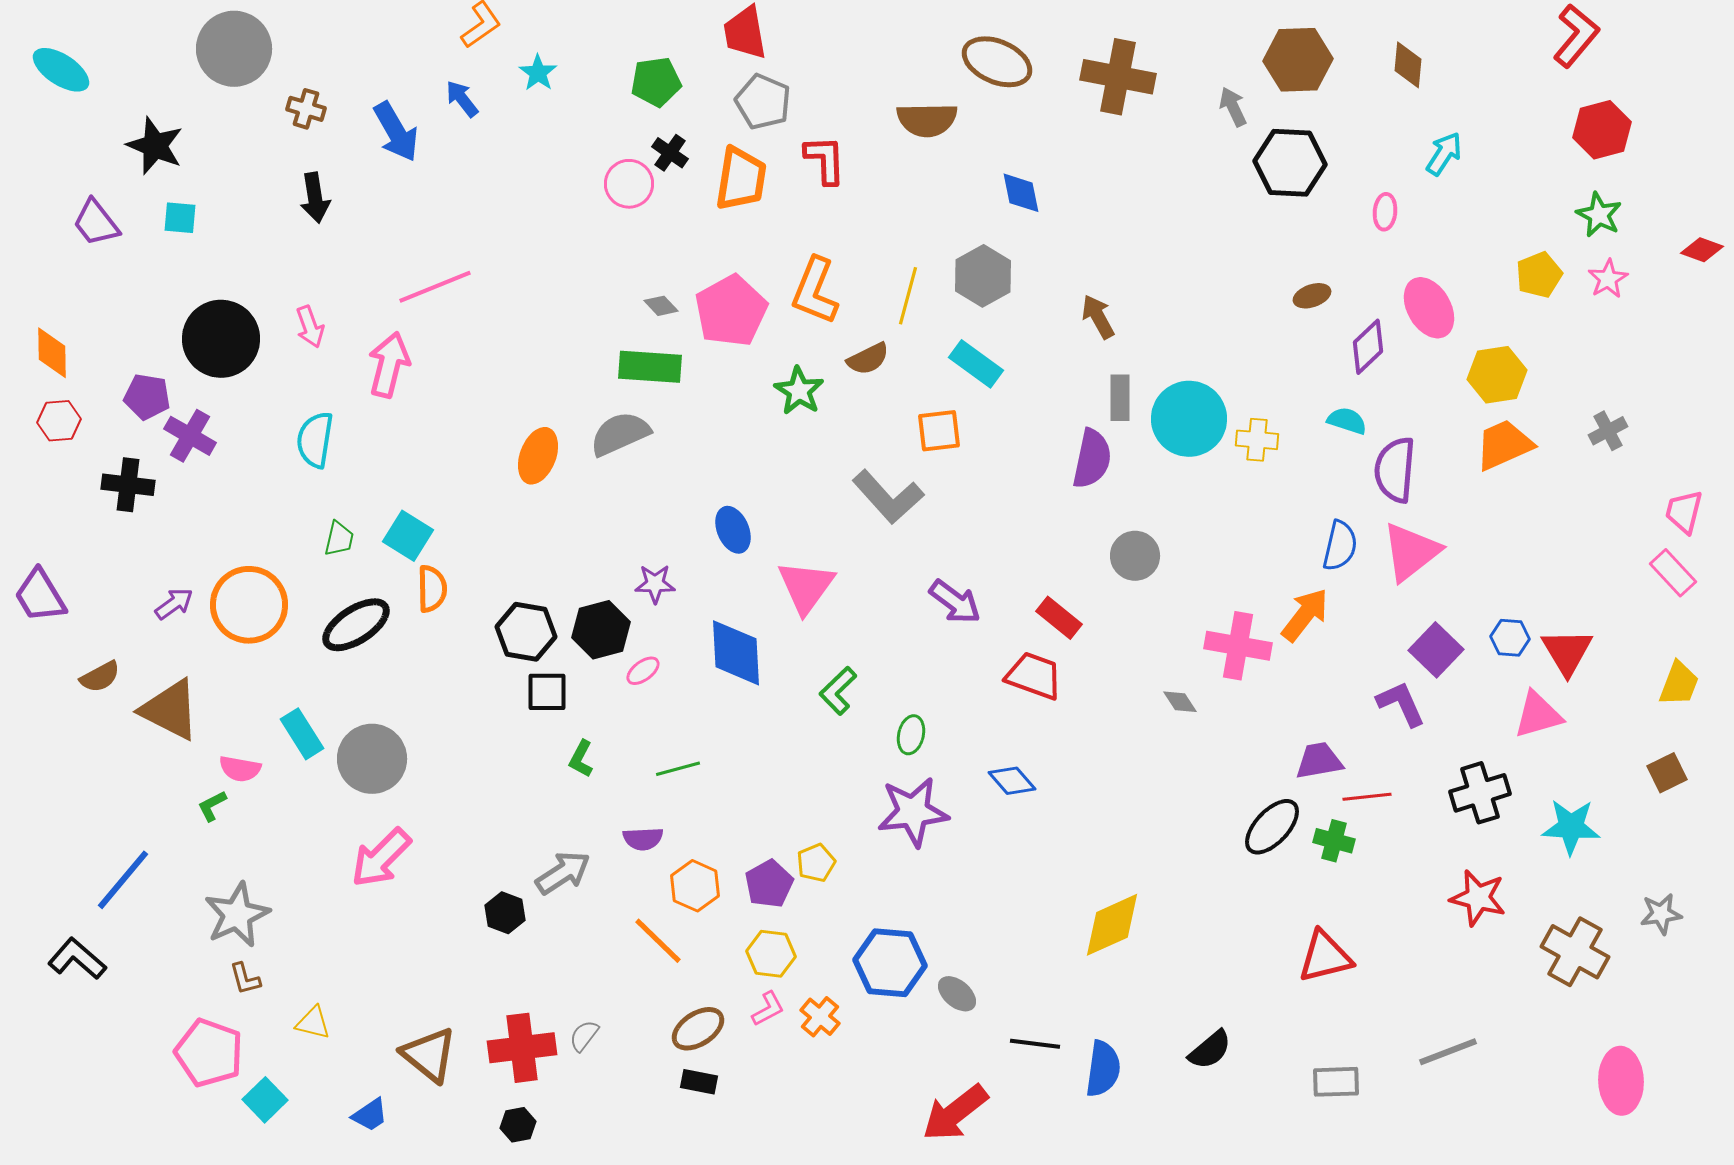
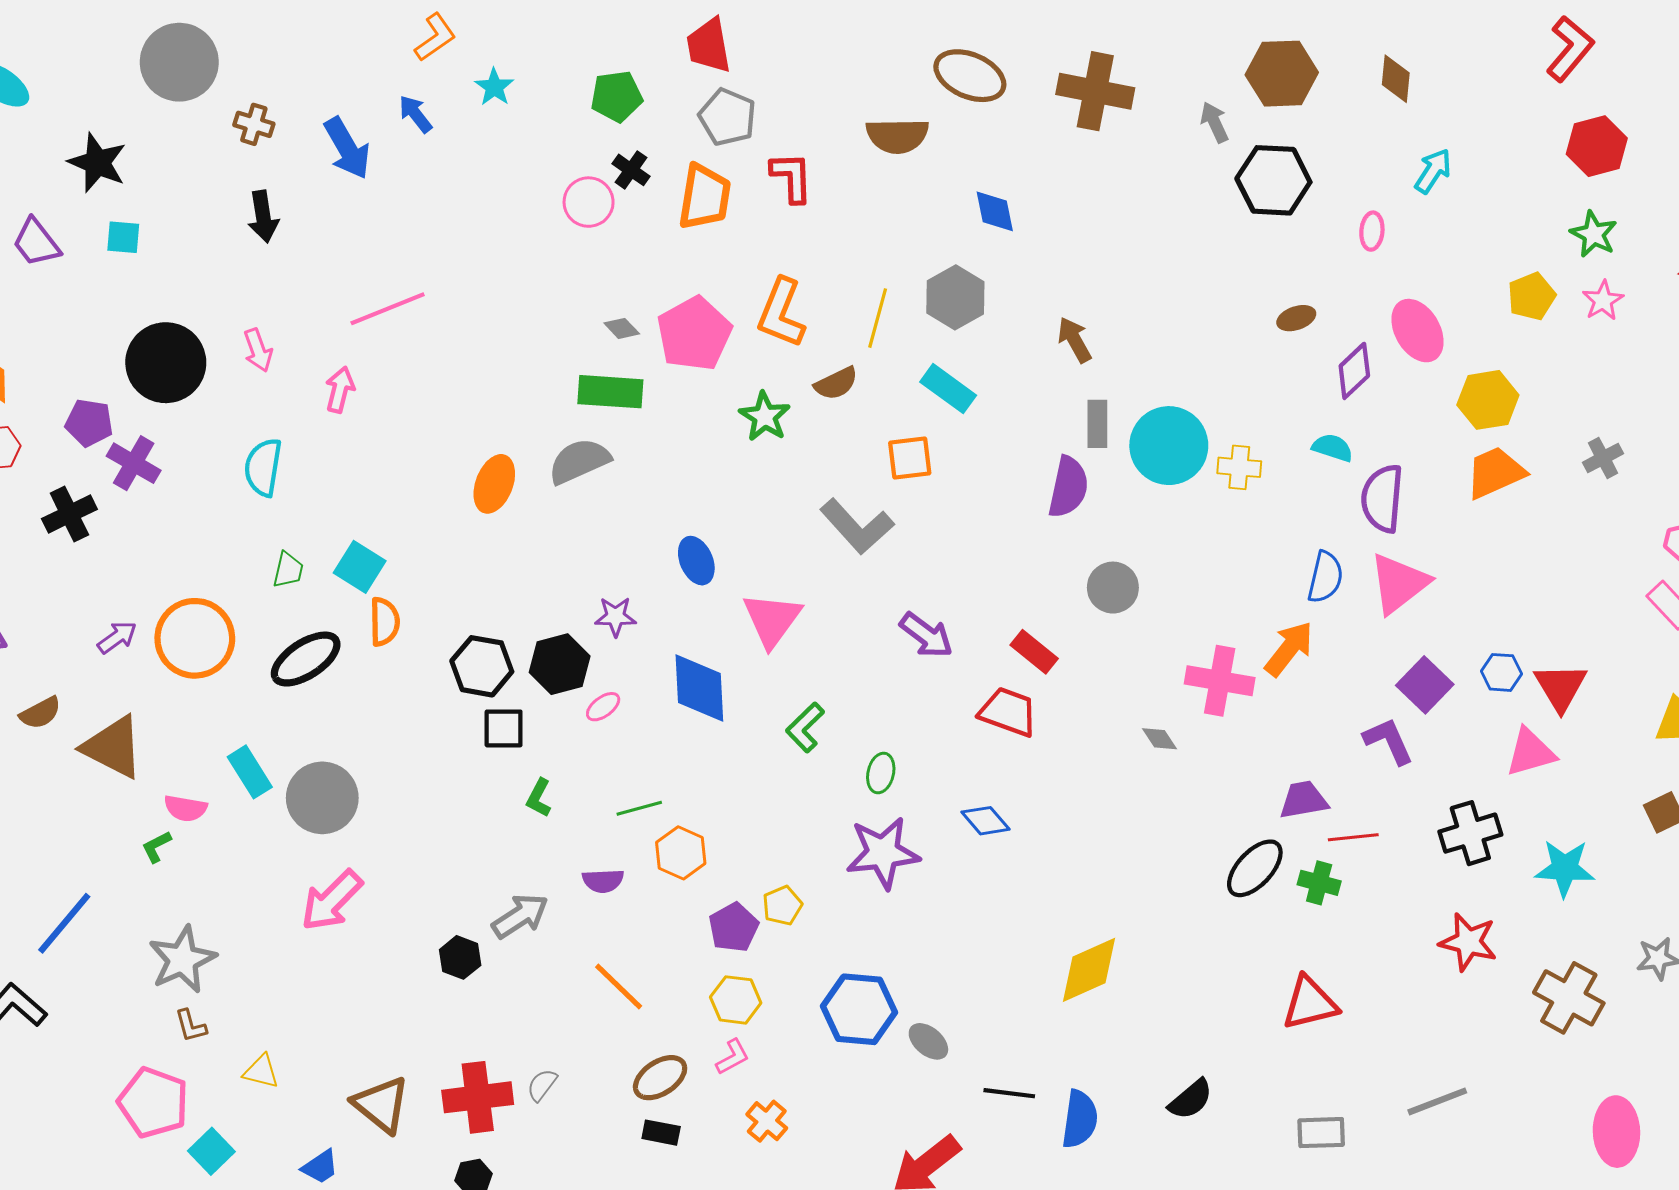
pink arrow: (389, 365) -> (340, 390), size x0.7
black cross: (128, 485) -> (69, 514), turned -33
orange hexagon: (695, 886) -> (681, 853), moved
orange cross: (820, 1017) -> (767, 1121), moved

